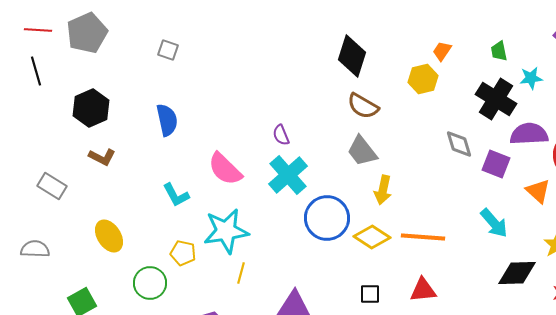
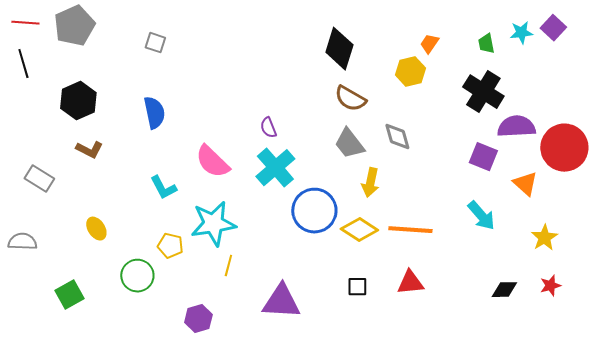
cyan star: (531, 78) -> (521, 33), moved
gray diamond: (459, 144) -> (397, 137), moved
yellow ellipse: (109, 236) -> (96, 229), size x0.7
black diamond: (517, 273) -> (504, 290), moved, size x0.7

